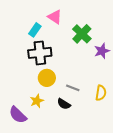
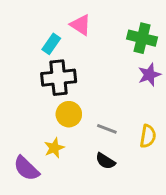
green cross: (82, 34) -> (142, 38), moved, turned -30
black semicircle: (64, 104) -> (105, 161), moved

